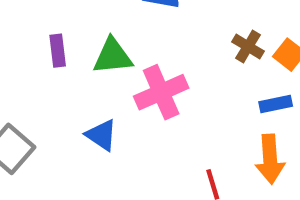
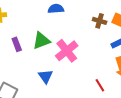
blue triangle: (101, 135) -> (45, 76), turned 35

